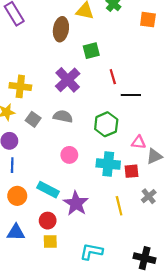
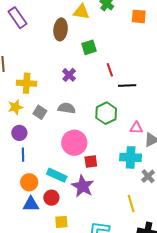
purple cross: (68, 80) -> (69, 75), size x0.6
pink circle: (69, 155) -> (74, 143), size x1.6
cyan cross: (108, 164) -> (131, 157), moved
red square: (132, 171) -> (91, 162), moved
yellow line: (119, 206) -> (131, 204), moved
red circle: (48, 221) -> (51, 198), moved
blue triangle: (16, 232) -> (31, 204), moved

